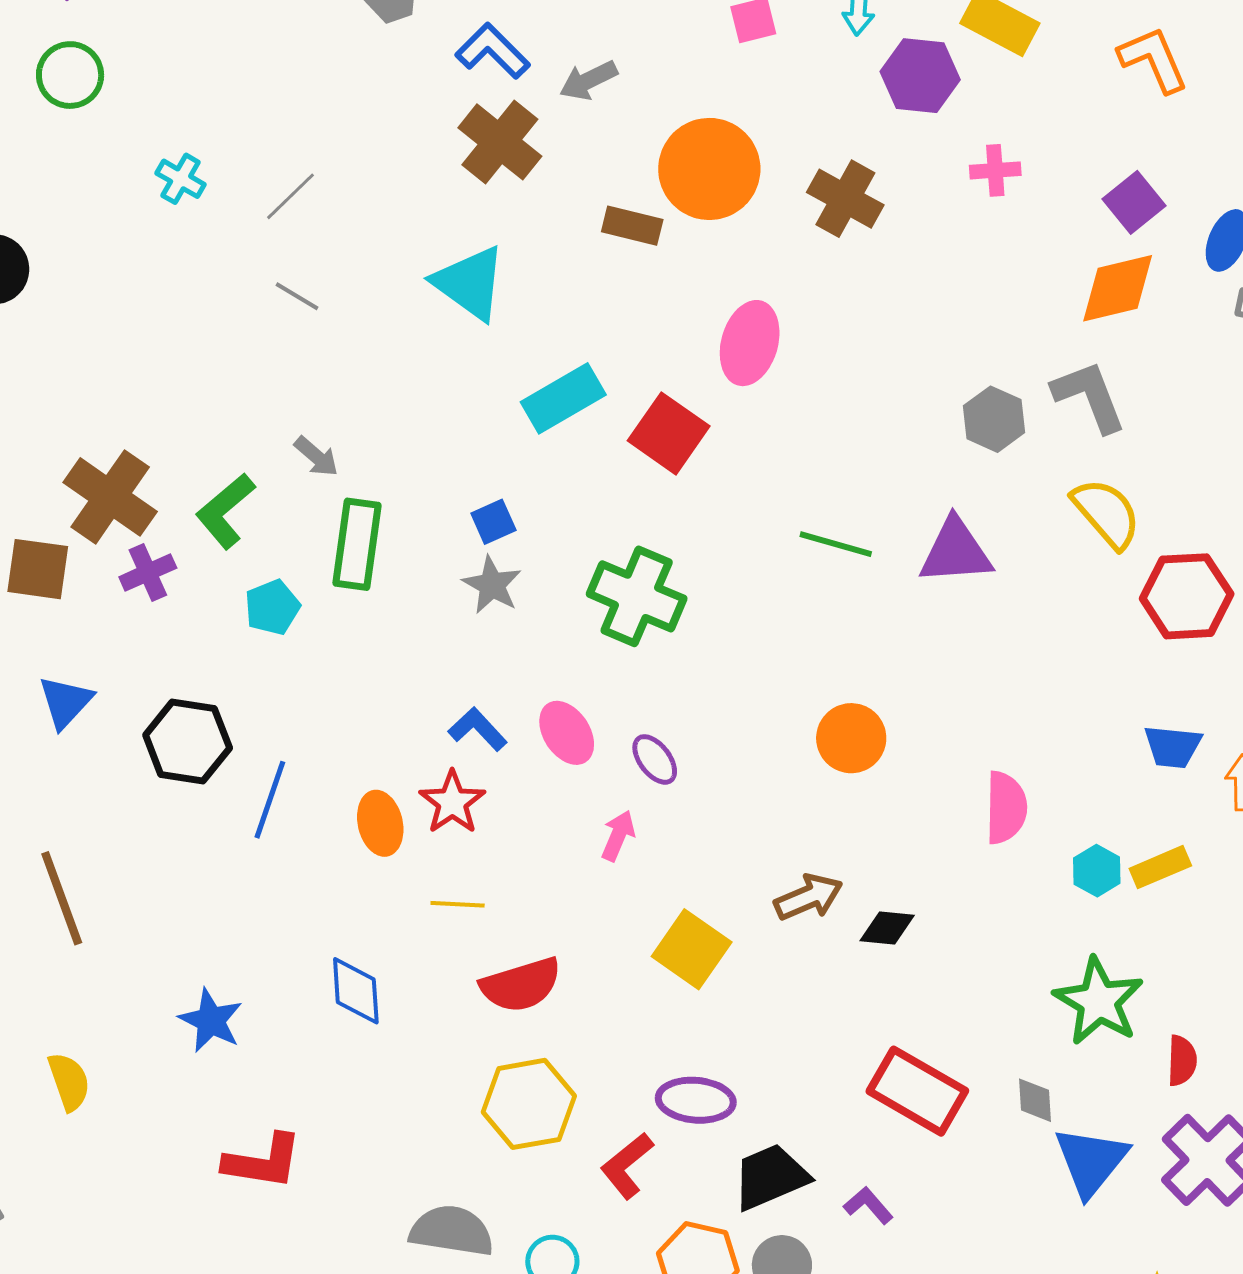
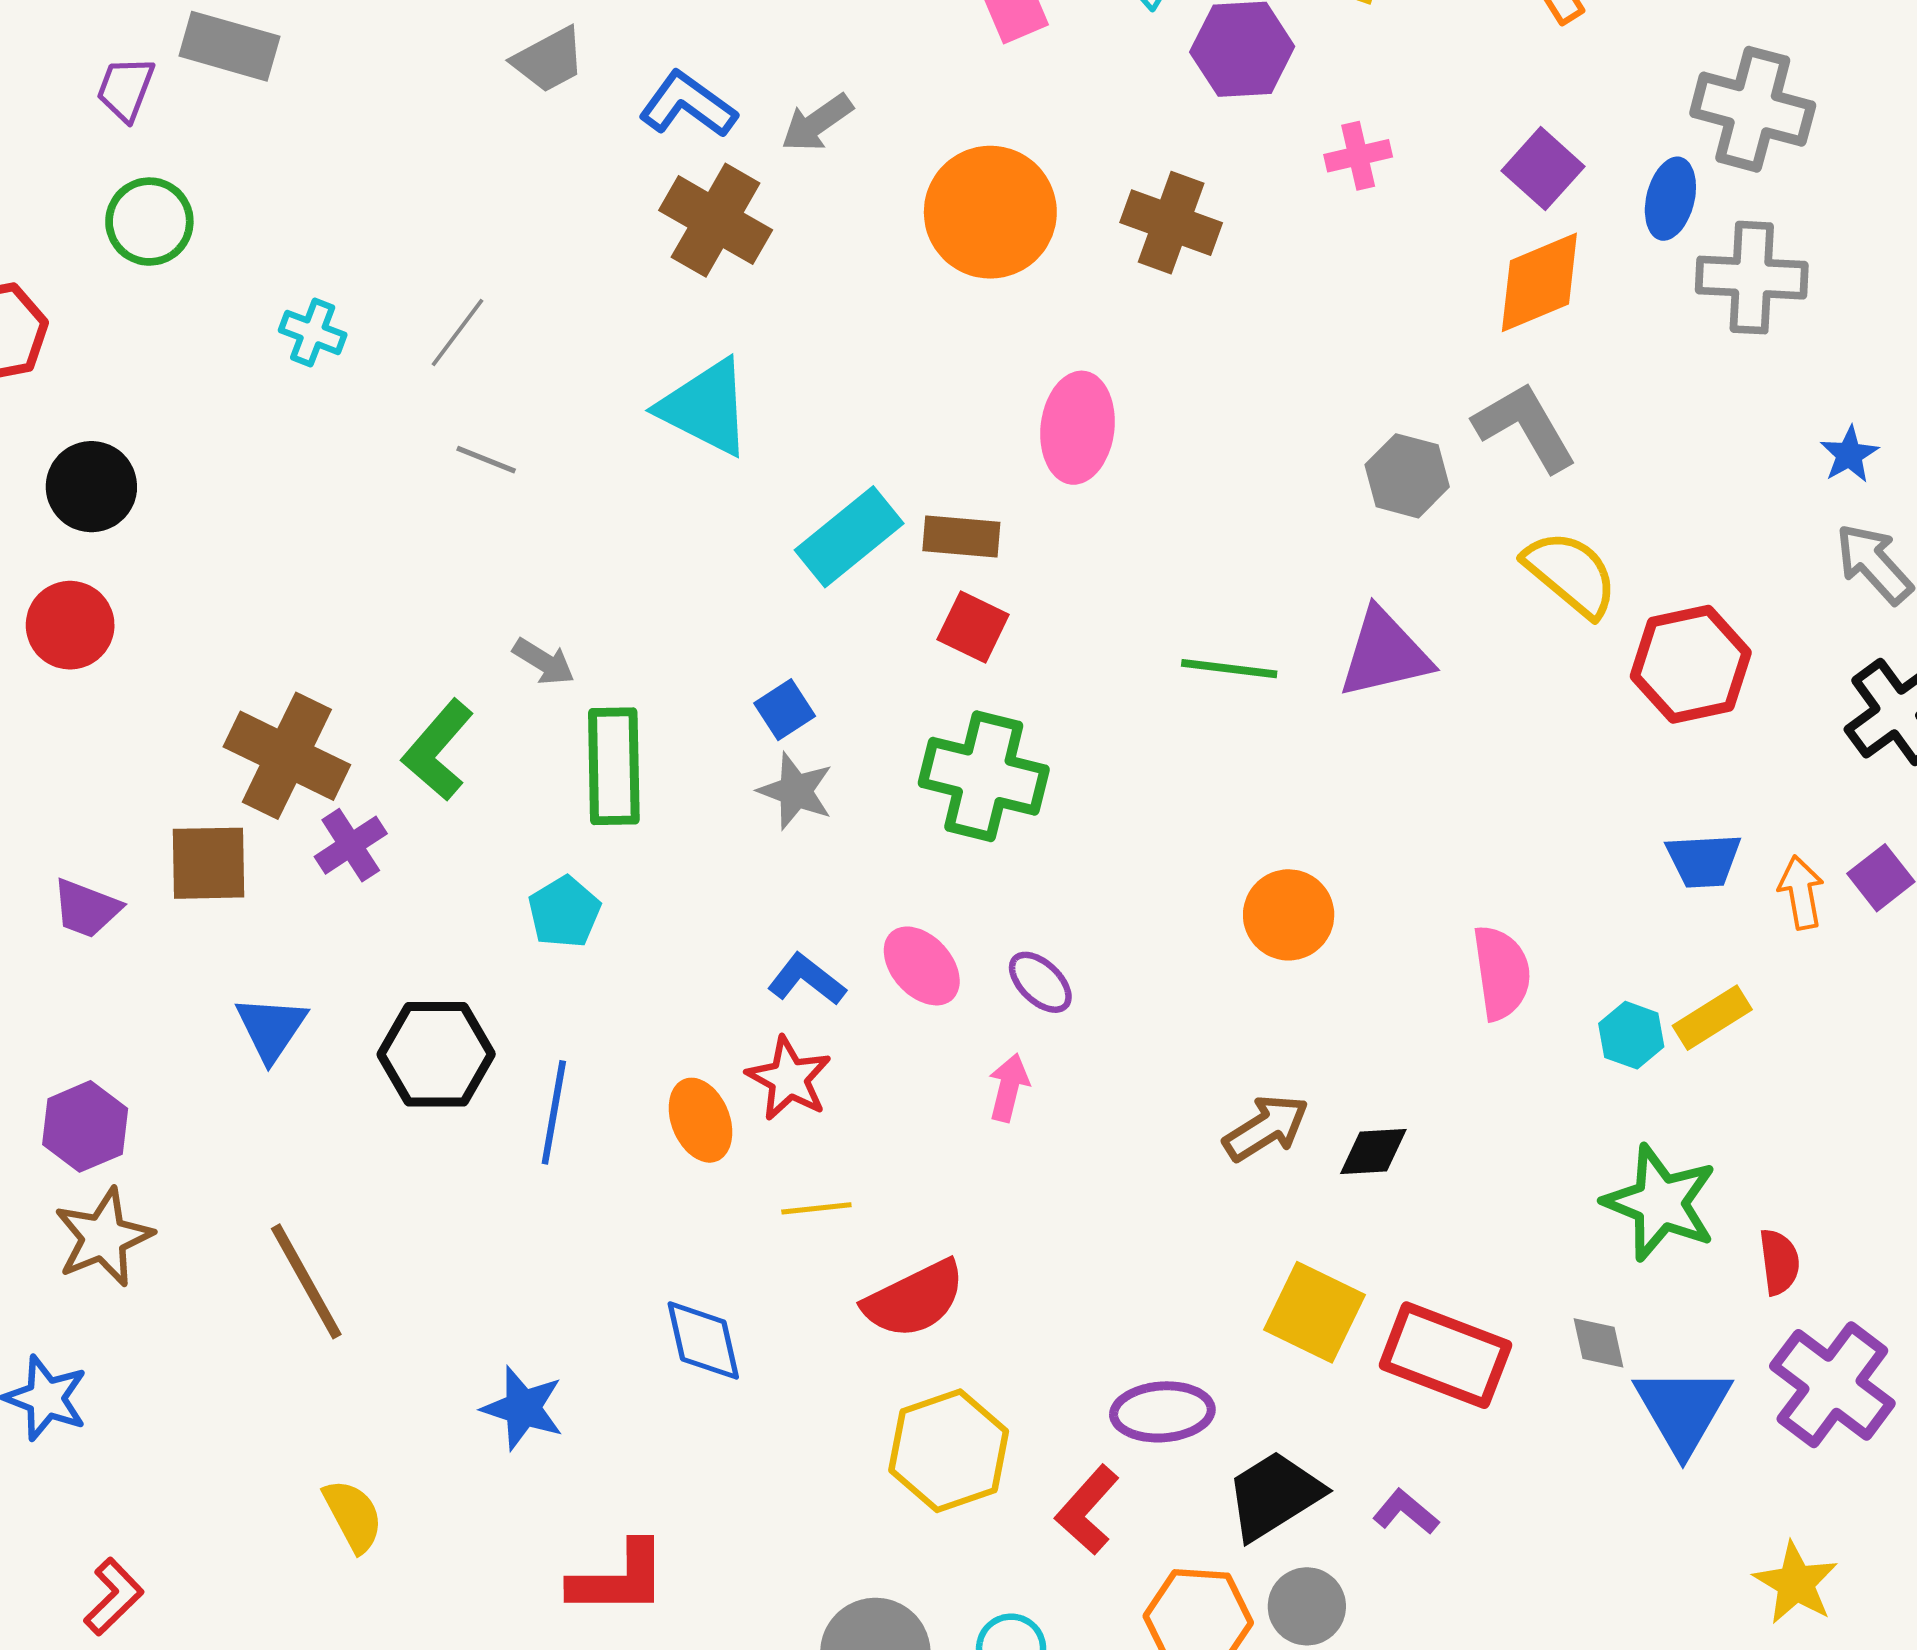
brown rectangle: (632, 226) -> (961, 536), moved
red square: (669, 433) -> (973, 627), moved, size x0.7
cyan pentagon: (272, 607) -> (564, 912), moved
yellow square: (692, 949) -> (1314, 1312), moved

